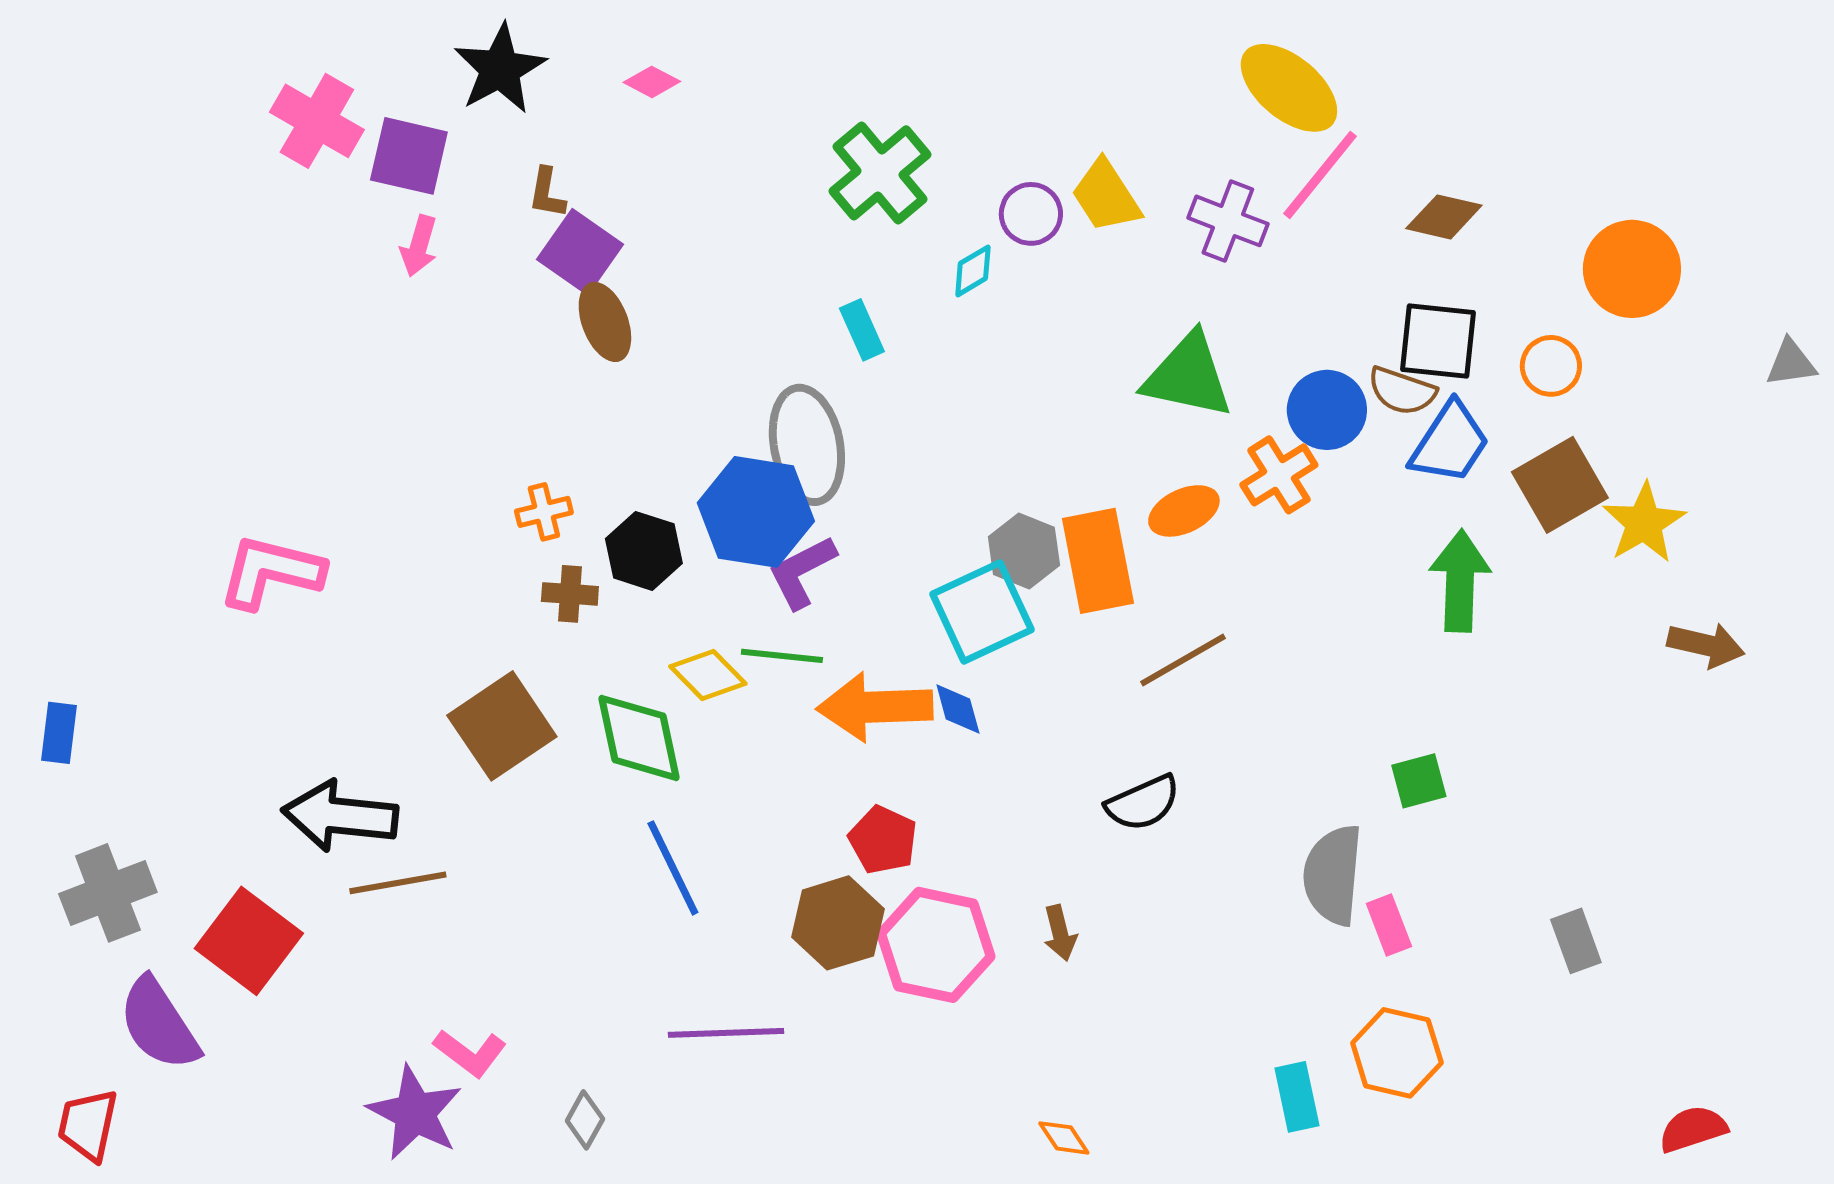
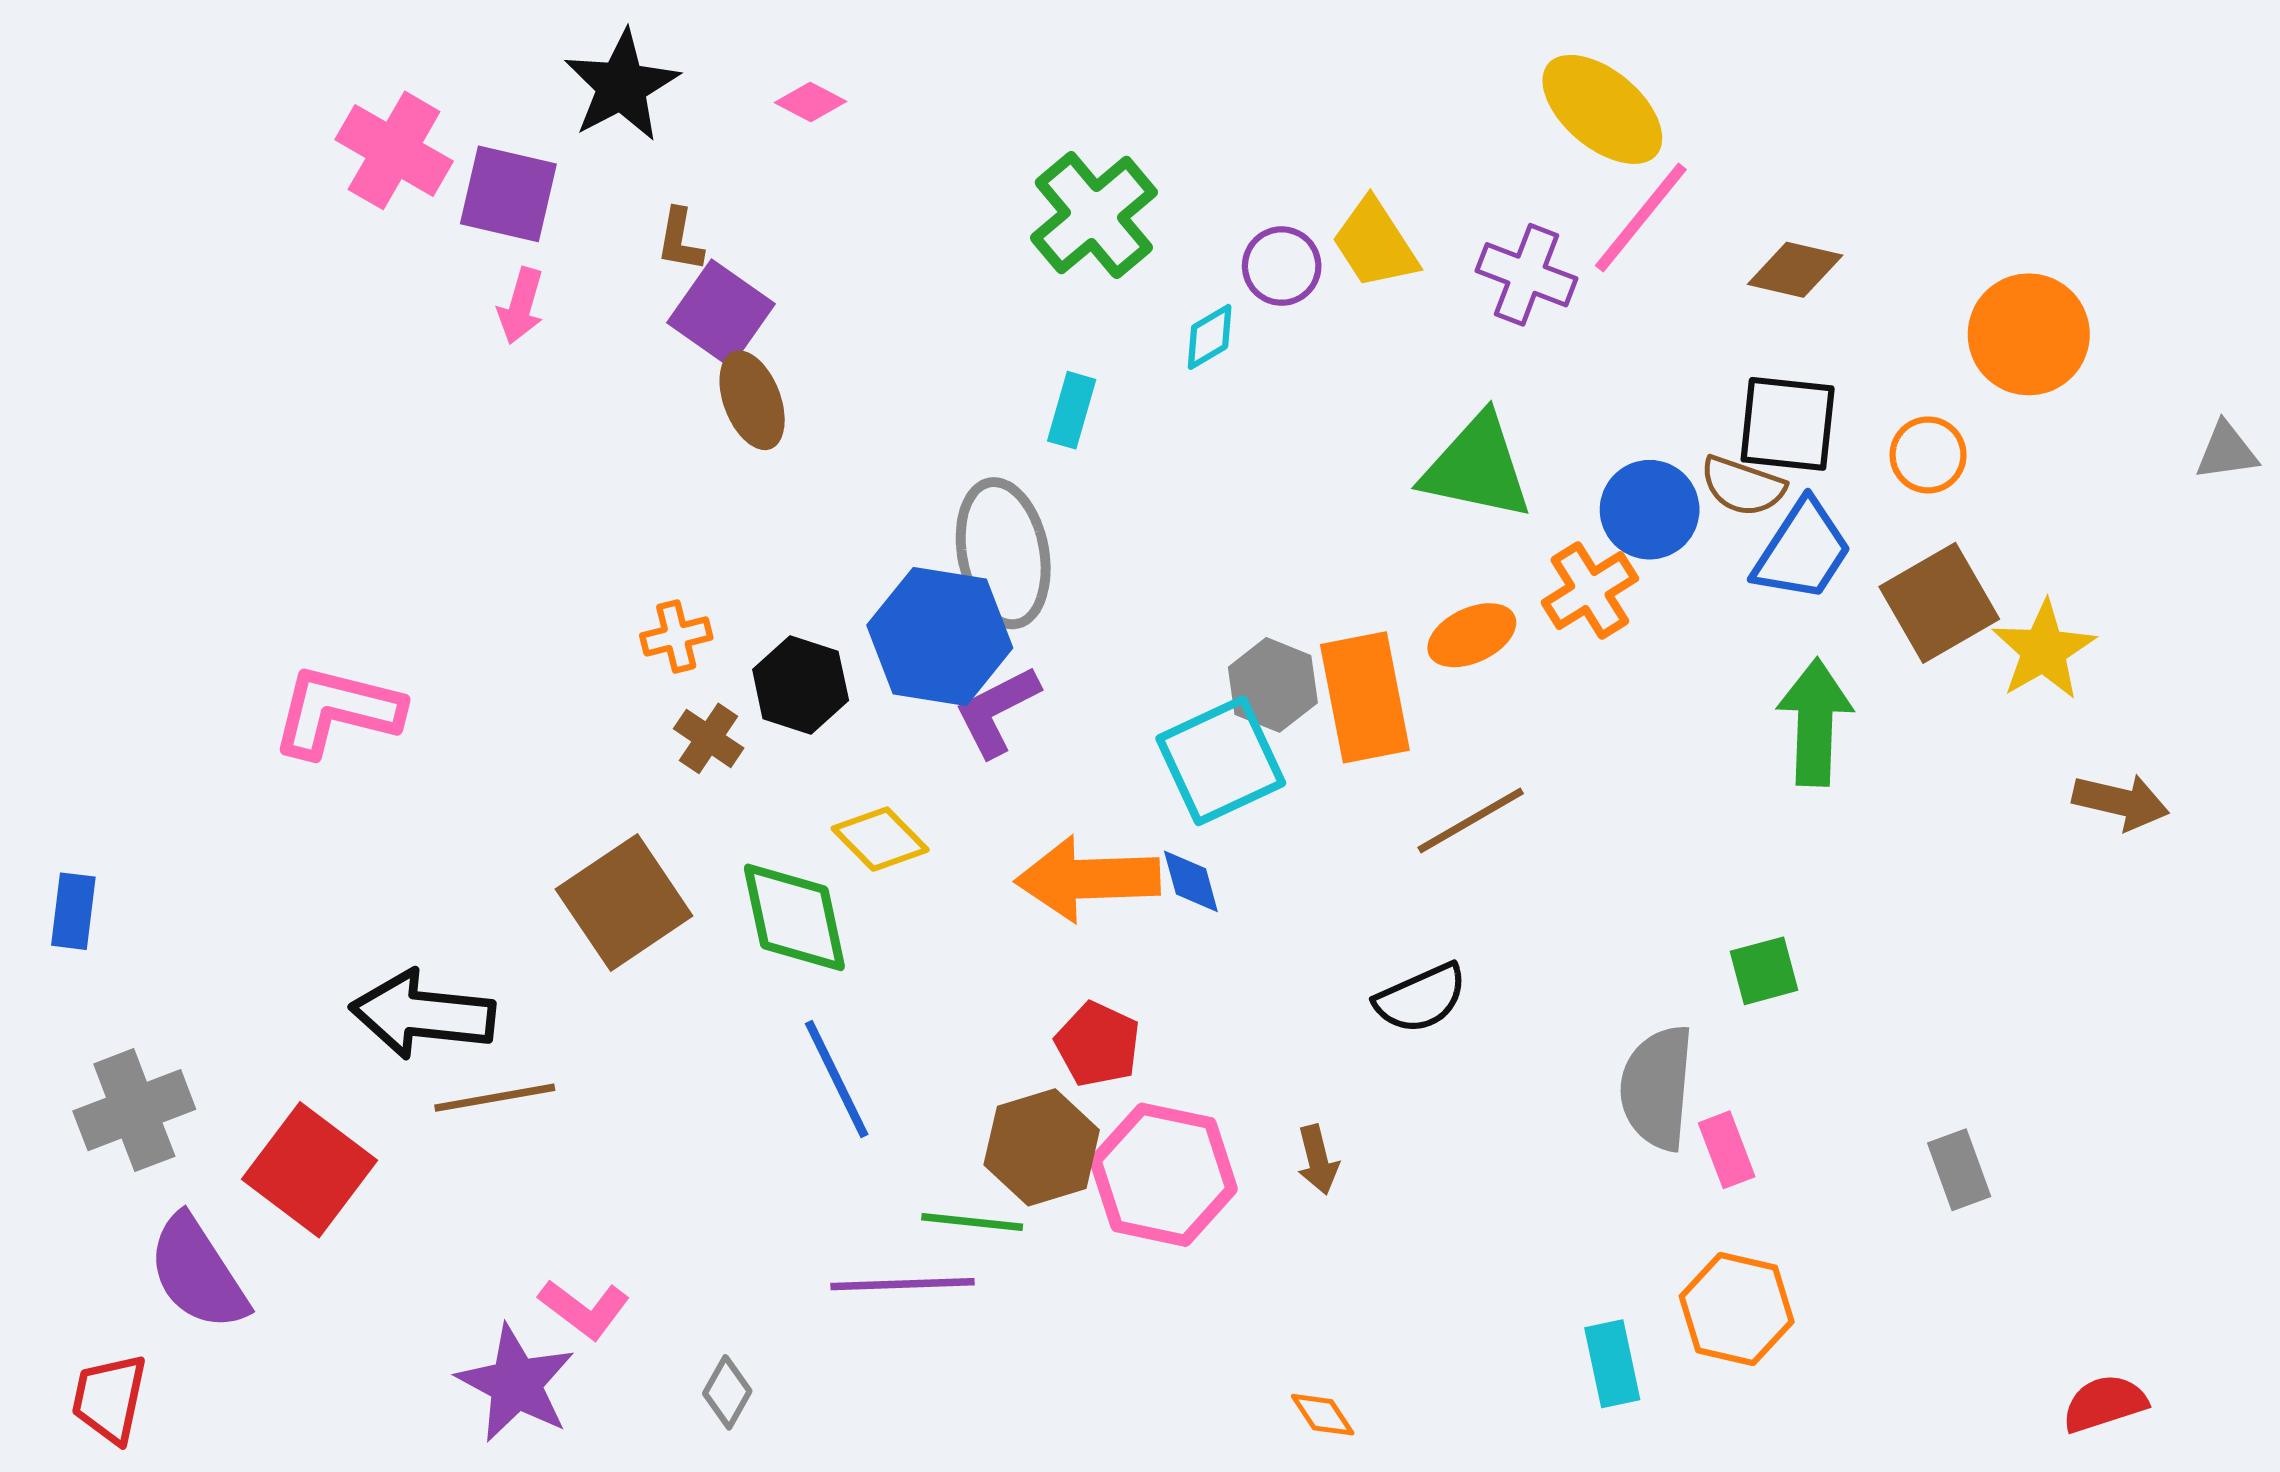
cyan rectangle: (862, 330) -> (1072, 410), turned 40
brown cross: (570, 594) -> (709, 738), turned 30
green line: (782, 656) -> (972, 1222), moved

